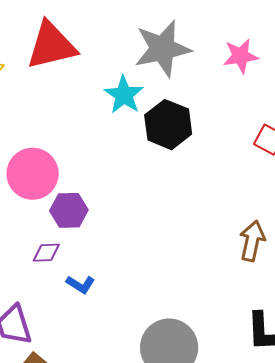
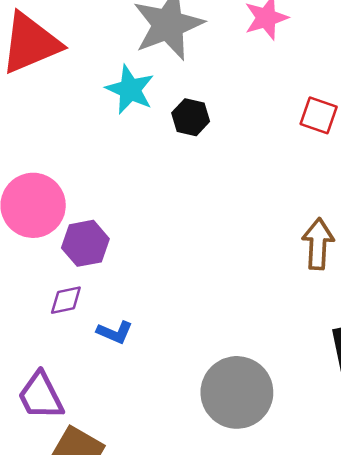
black hexagon: (168, 125) -> (191, 117), size x0.6

